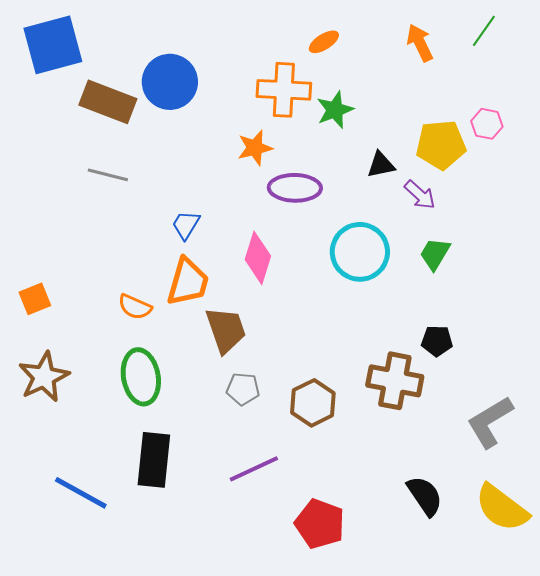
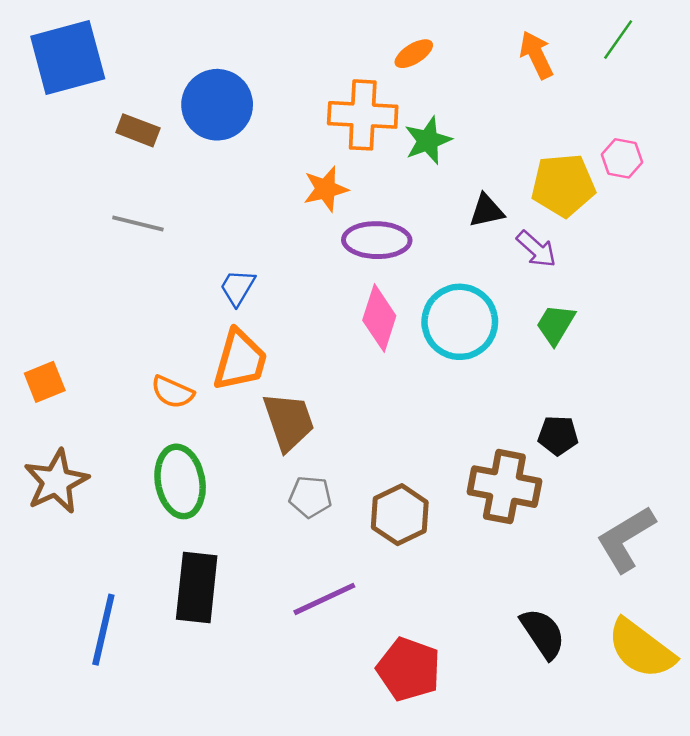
brown rectangle: (108, 102) -> (138, 130), size x0.6
pink diamond: (258, 258) -> (379, 318), moved
blue line: (81, 493) -> (103, 630), turned 74

